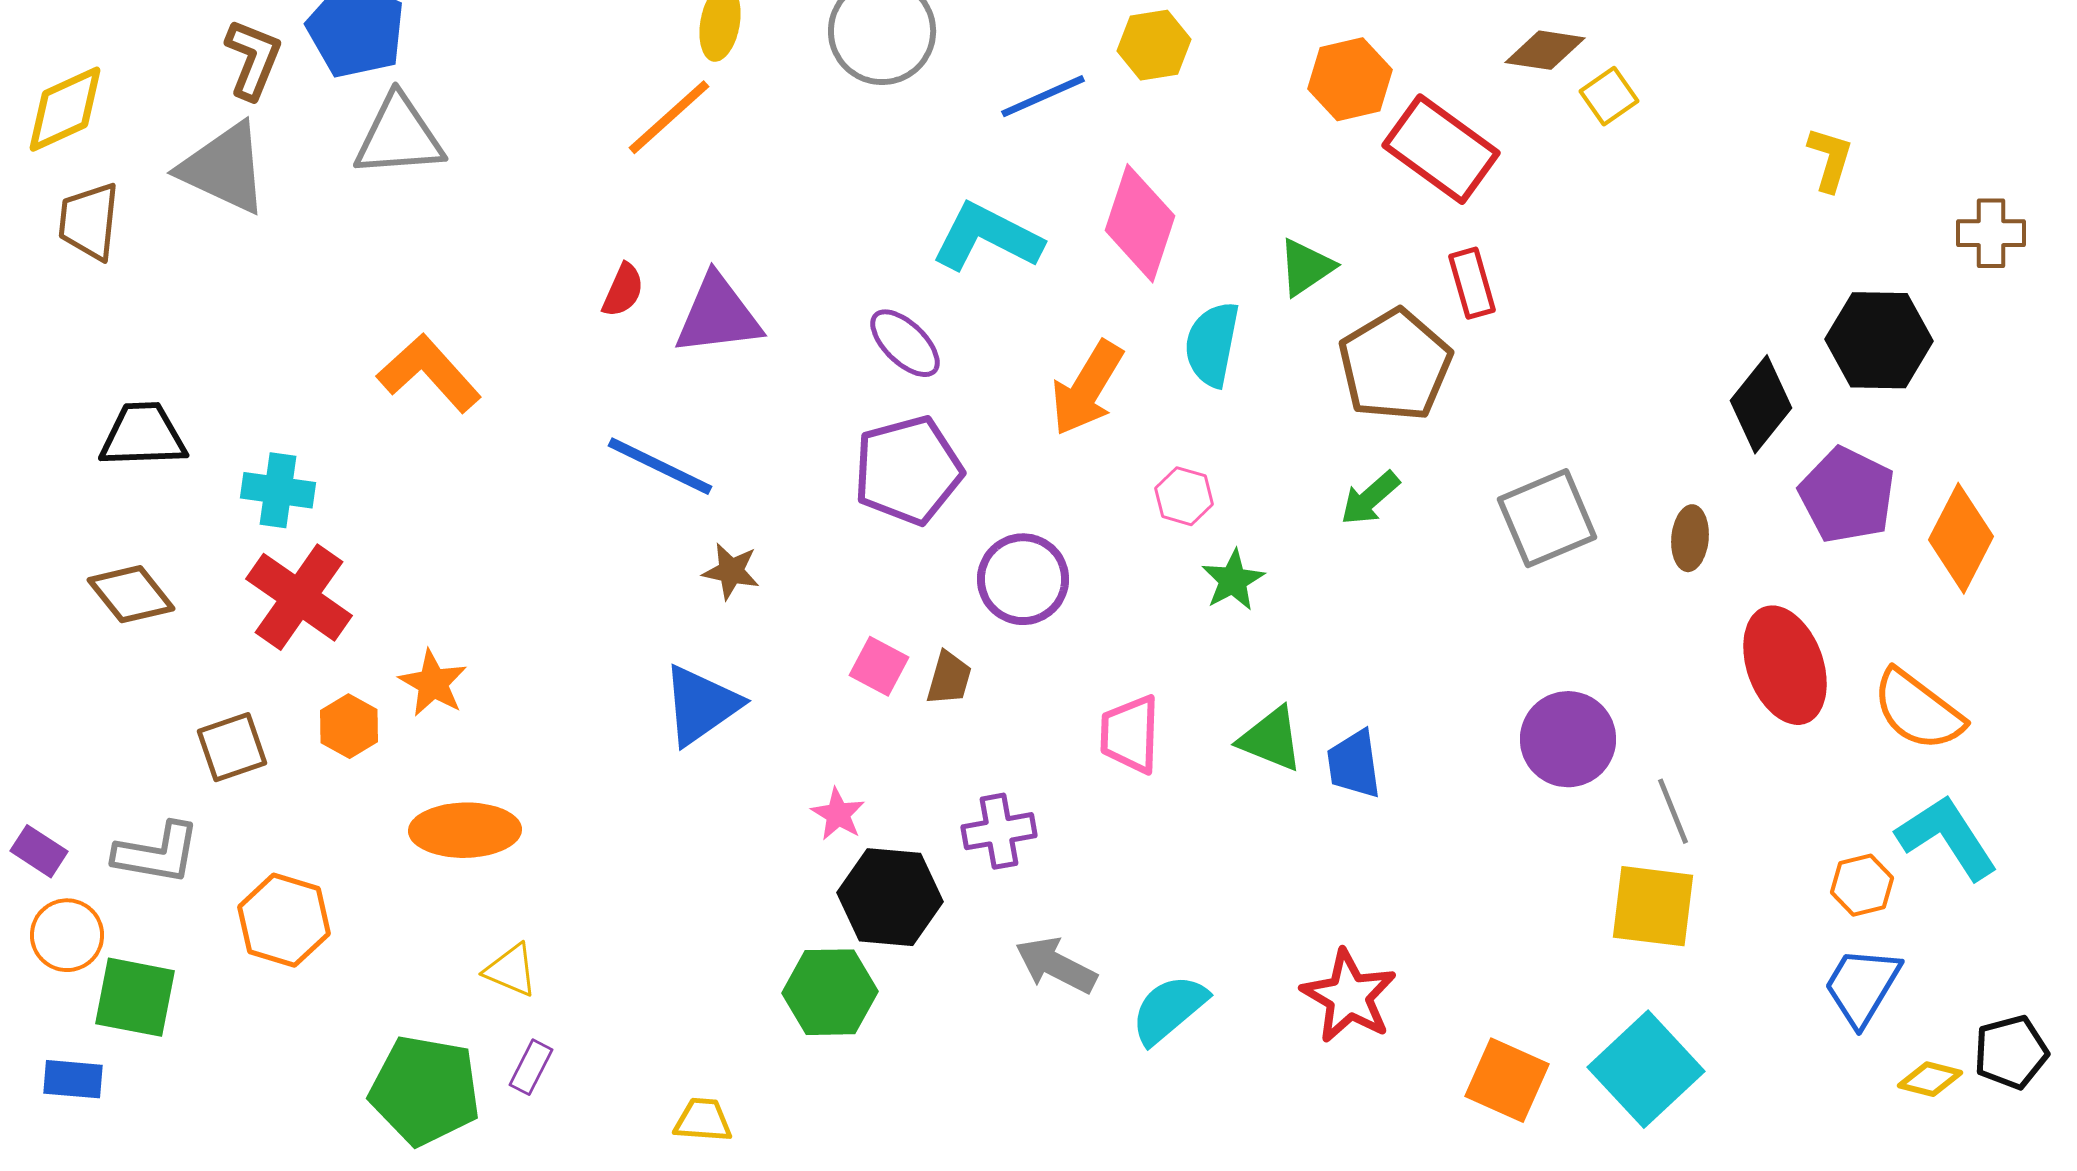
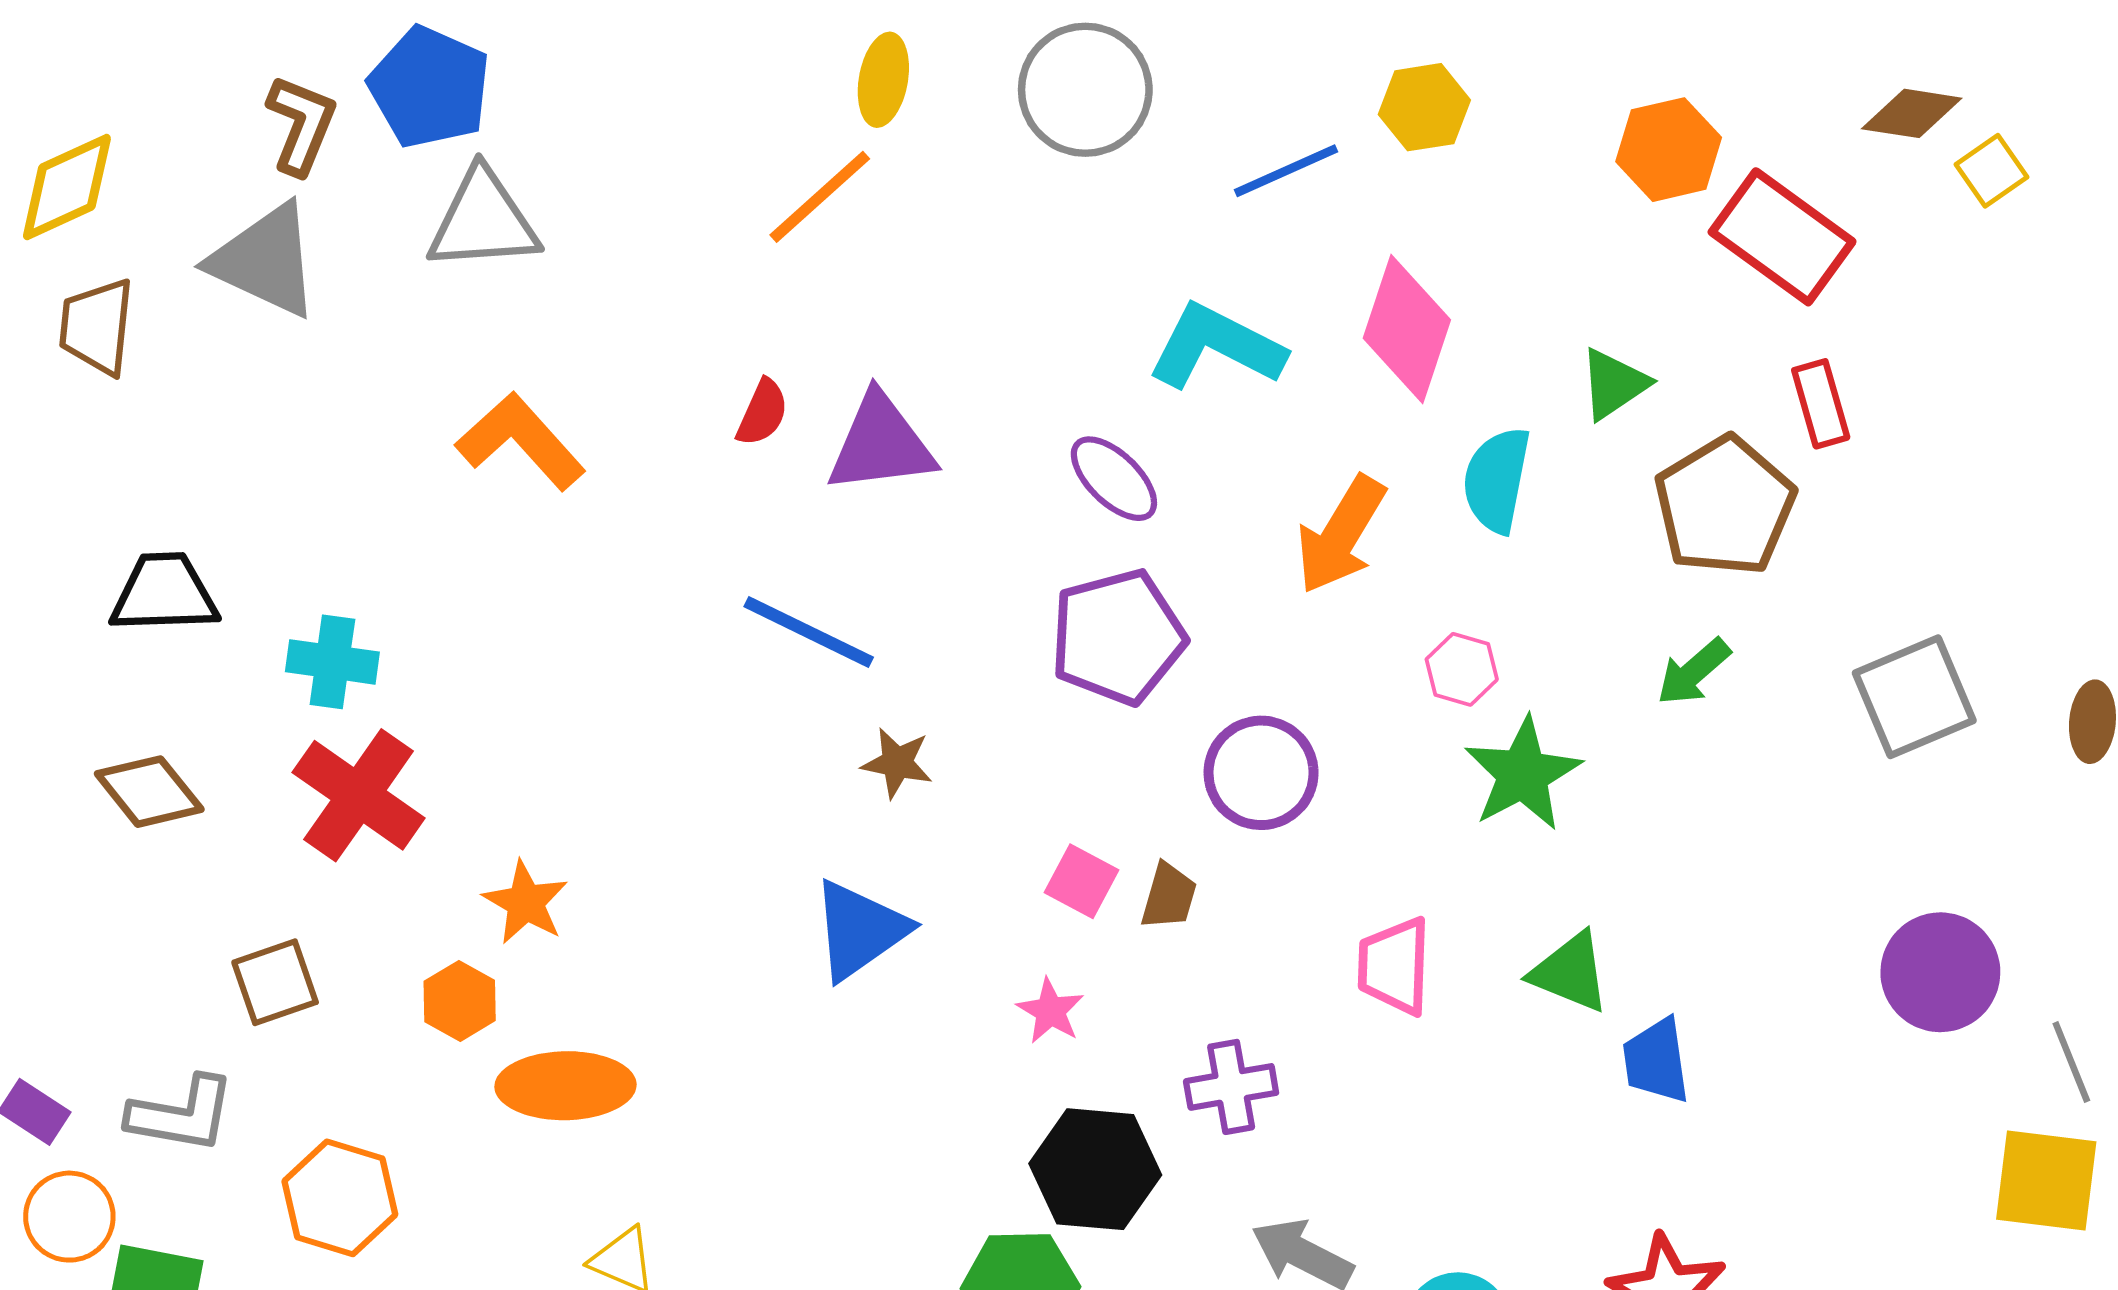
orange L-shape: (429, 373) -> (521, 441), moved
green star: (1233, 580) -> (1523, 774), size x1.5
orange hexagon: (349, 726) -> (460, 1001), moved
blue trapezoid: (1354, 764) -> (1656, 1061), moved
pink star: (838, 814) -> (1050, 1011), moved

